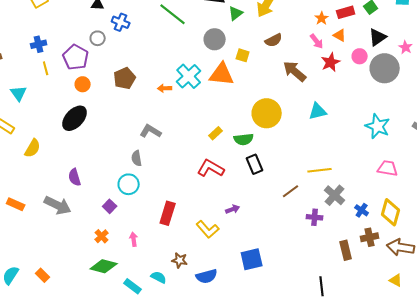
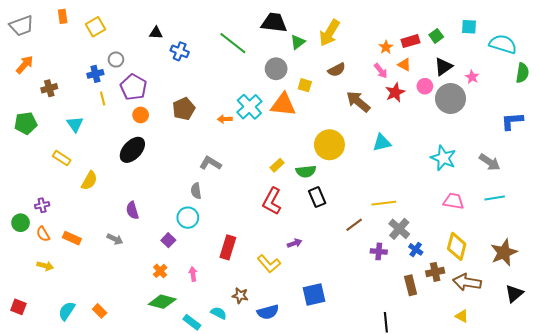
gray circle: (98, 38) -> (116, 60), moved
red L-shape: (211, 168) -> (272, 201), turned -92
gray arrow: (58, 205) -> (115, 239), size x0.6
blue cross: (362, 210) -> (416, 249), moved

